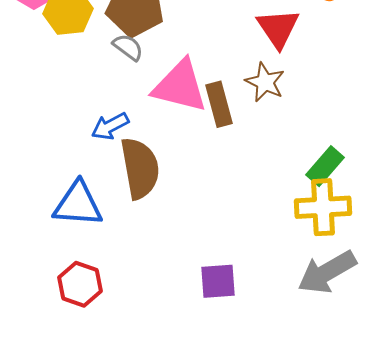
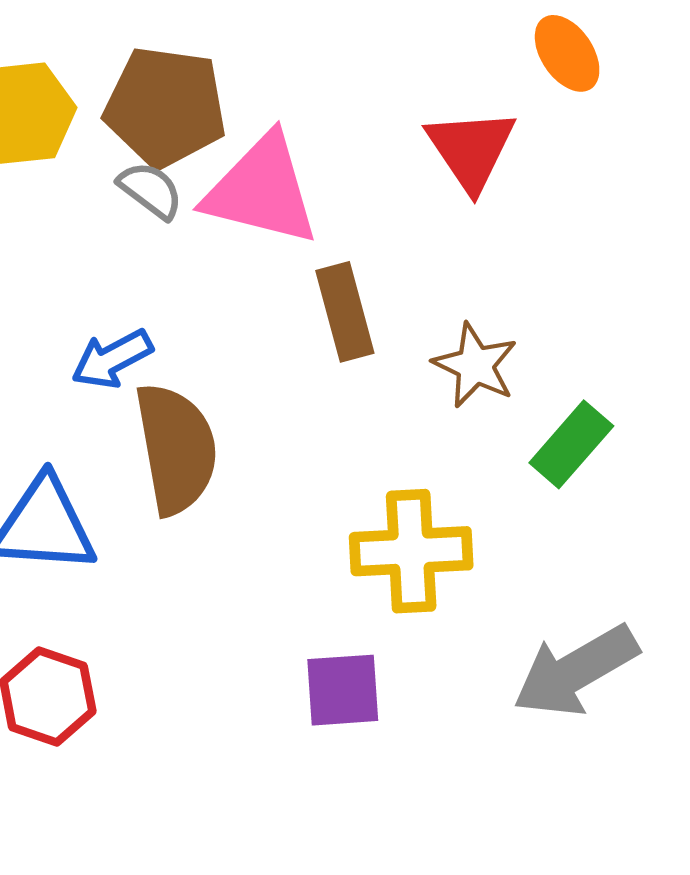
brown star: (265, 82) -> (475, 365), moved
pink triangle: (180, 86) -> (262, 190), moved
yellow cross: (323, 207) -> (411, 551), moved

